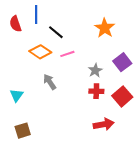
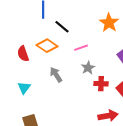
red semicircle: (15, 24) -> (23, 54), moved
pink line: (67, 54) -> (81, 48), moved
gray star: (95, 70) -> (88, 68), moved

